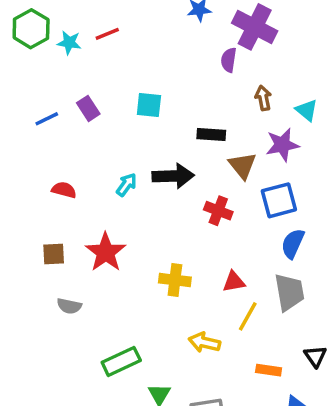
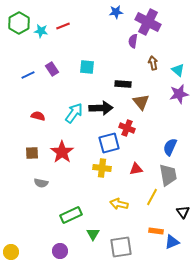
purple star: (282, 145) -> (179, 94), moved
cyan arrow: (126, 185) -> (74, 113), size x1.5
blue square: (279, 200) -> (109, 143), moved
yellow line: (248, 316) -> (152, 197), moved
orange rectangle: (269, 370) -> (156, 231), moved

